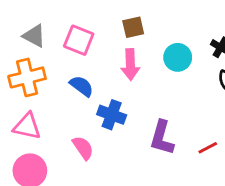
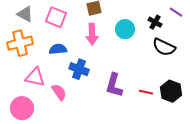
blue semicircle: (82, 86) -> (58, 49), turned -42
pink triangle: (27, 126) -> (35, 77), moved
red line: (208, 148) -> (146, 92), turned 40

